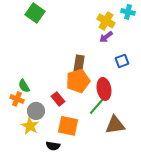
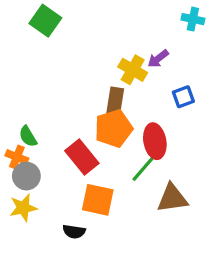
yellow cross: (106, 21) -> (133, 70), moved
red rectangle: (58, 99) -> (82, 157), size x1.5
gray circle: (36, 111) -> (26, 176), moved
yellow star: (30, 126) -> (23, 208), moved, turned 30

